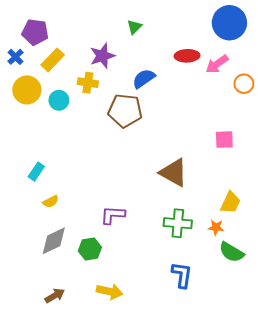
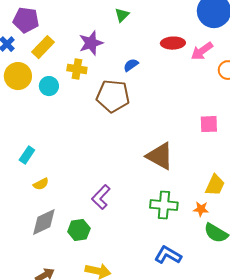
blue semicircle: (144, 79) -> (131, 65), size x0.7
purple L-shape: (113, 215) -> (101, 197), turned -50
blue L-shape: (182, 275) -> (168, 255), turned -68

